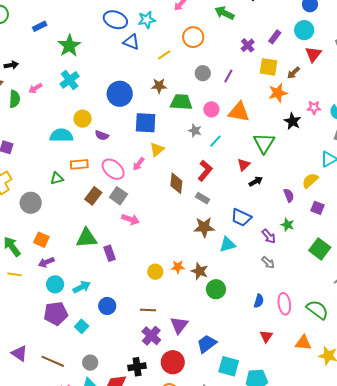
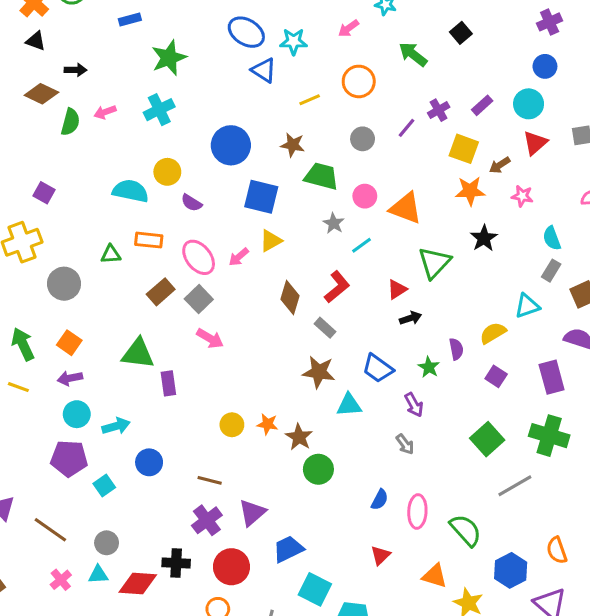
purple line: (228, 76) -> (406, 128), moved
pink star: (314, 108) -> (522, 196), moved
green star: (287, 225) -> (429, 367), moved

